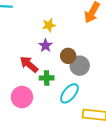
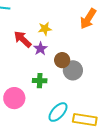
red arrow: (29, 64) -> (23, 39), moved
cyan ellipse: (69, 93) -> (58, 112), moved

